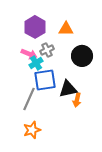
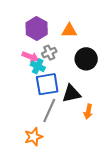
cyan cross: (36, 63) -> (38, 66), turned -32
gray line: (29, 99) -> (49, 110), moved
orange arrow: (77, 100) -> (88, 112), moved

